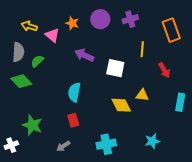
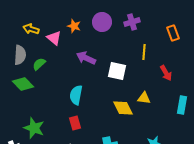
orange rectangle: (171, 30) -> (173, 33), size x0.7

